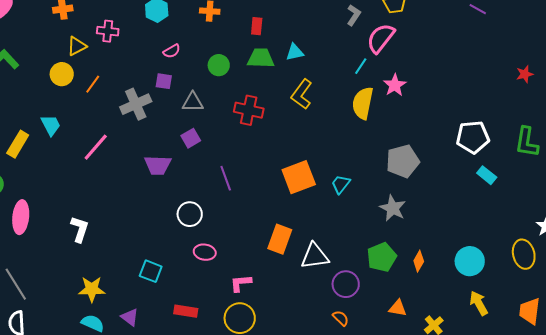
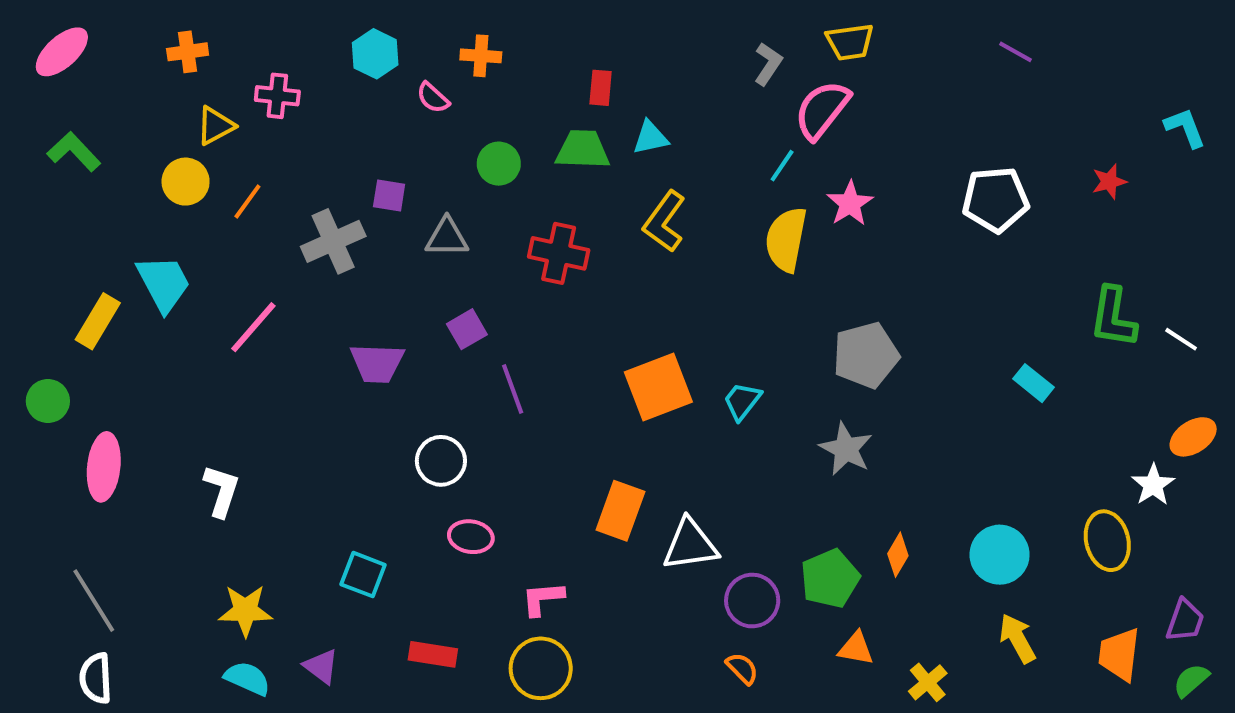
red rectangle: (257, 26) -> (601, 88), moved
pink semicircle: (172, 51) -> (433, 98), moved, turned 72
cyan trapezoid: (51, 125) -> (164, 283), size x1.4
white pentagon: (473, 137) -> (996, 200), moved
purple square: (191, 138) -> (467, 329), moved
green pentagon: (382, 257) -> (830, 579), moved

